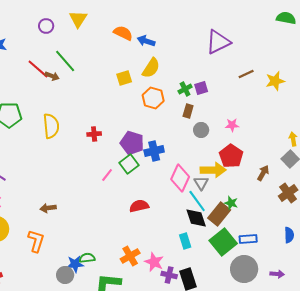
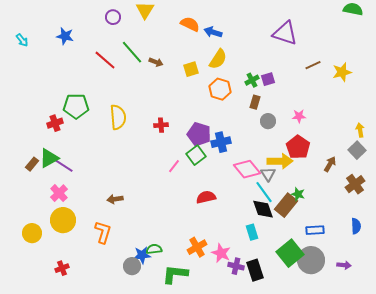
purple triangle: (218, 42) -> (285, 33), turned 44
brown arrow: (52, 76) -> (156, 62), moved
pink diamond: (180, 178) -> (247, 169), turned -64
green square: (223, 242) -> (290, 253), moved

